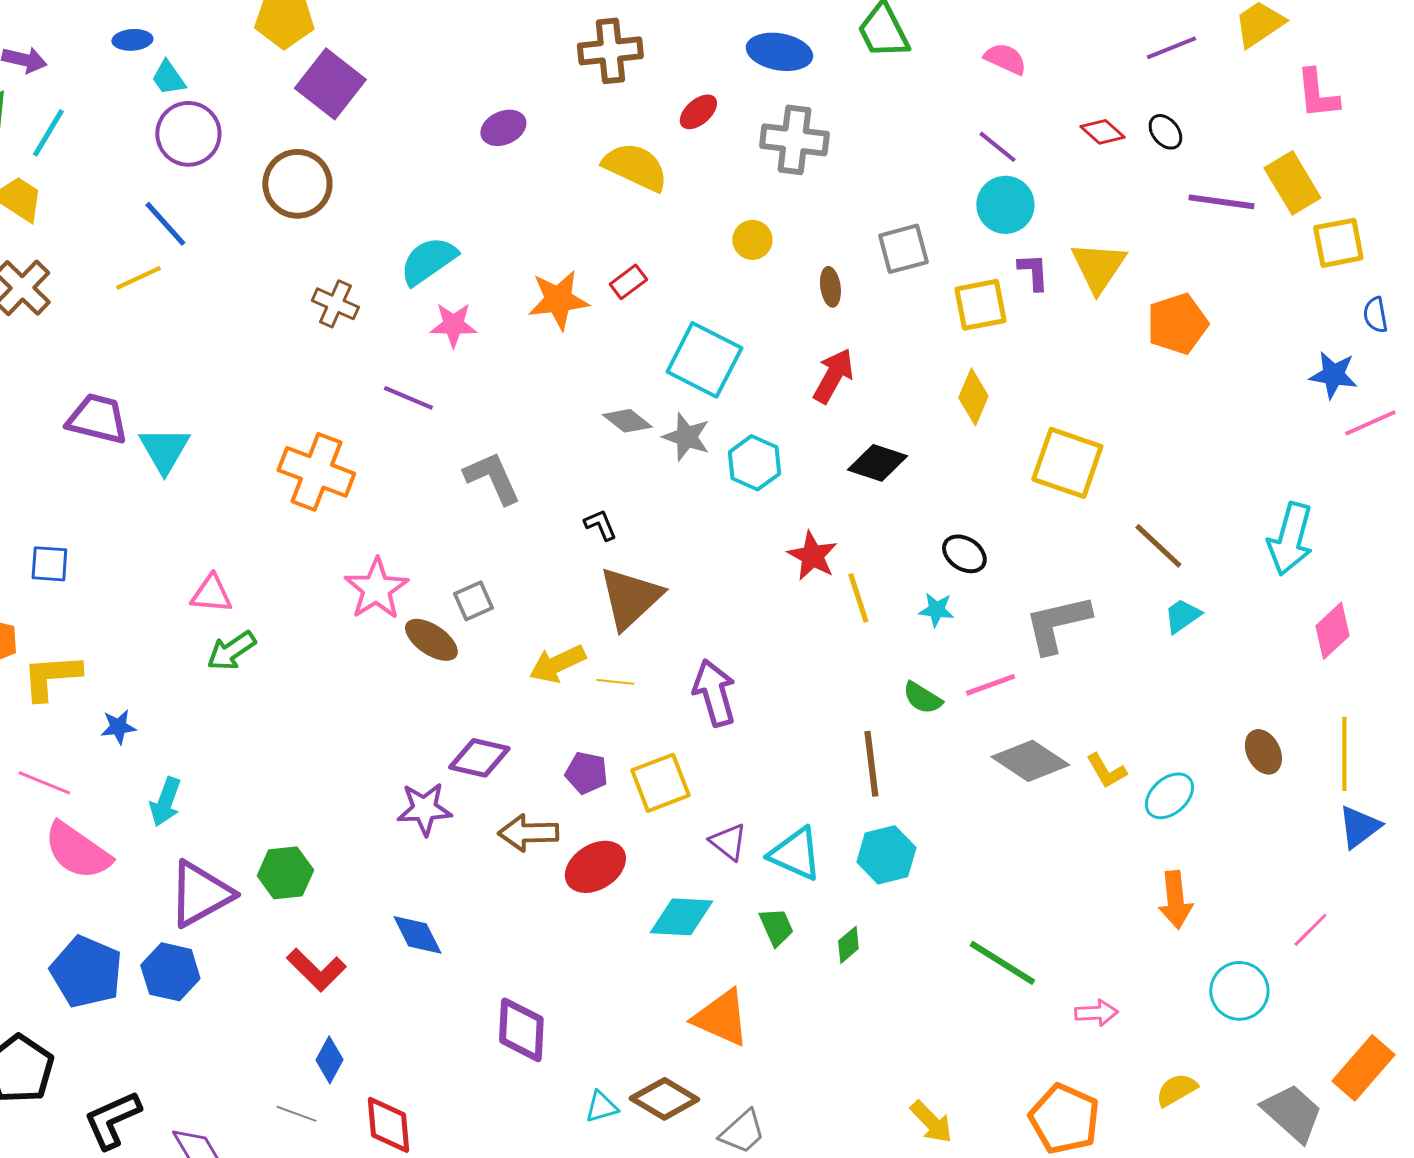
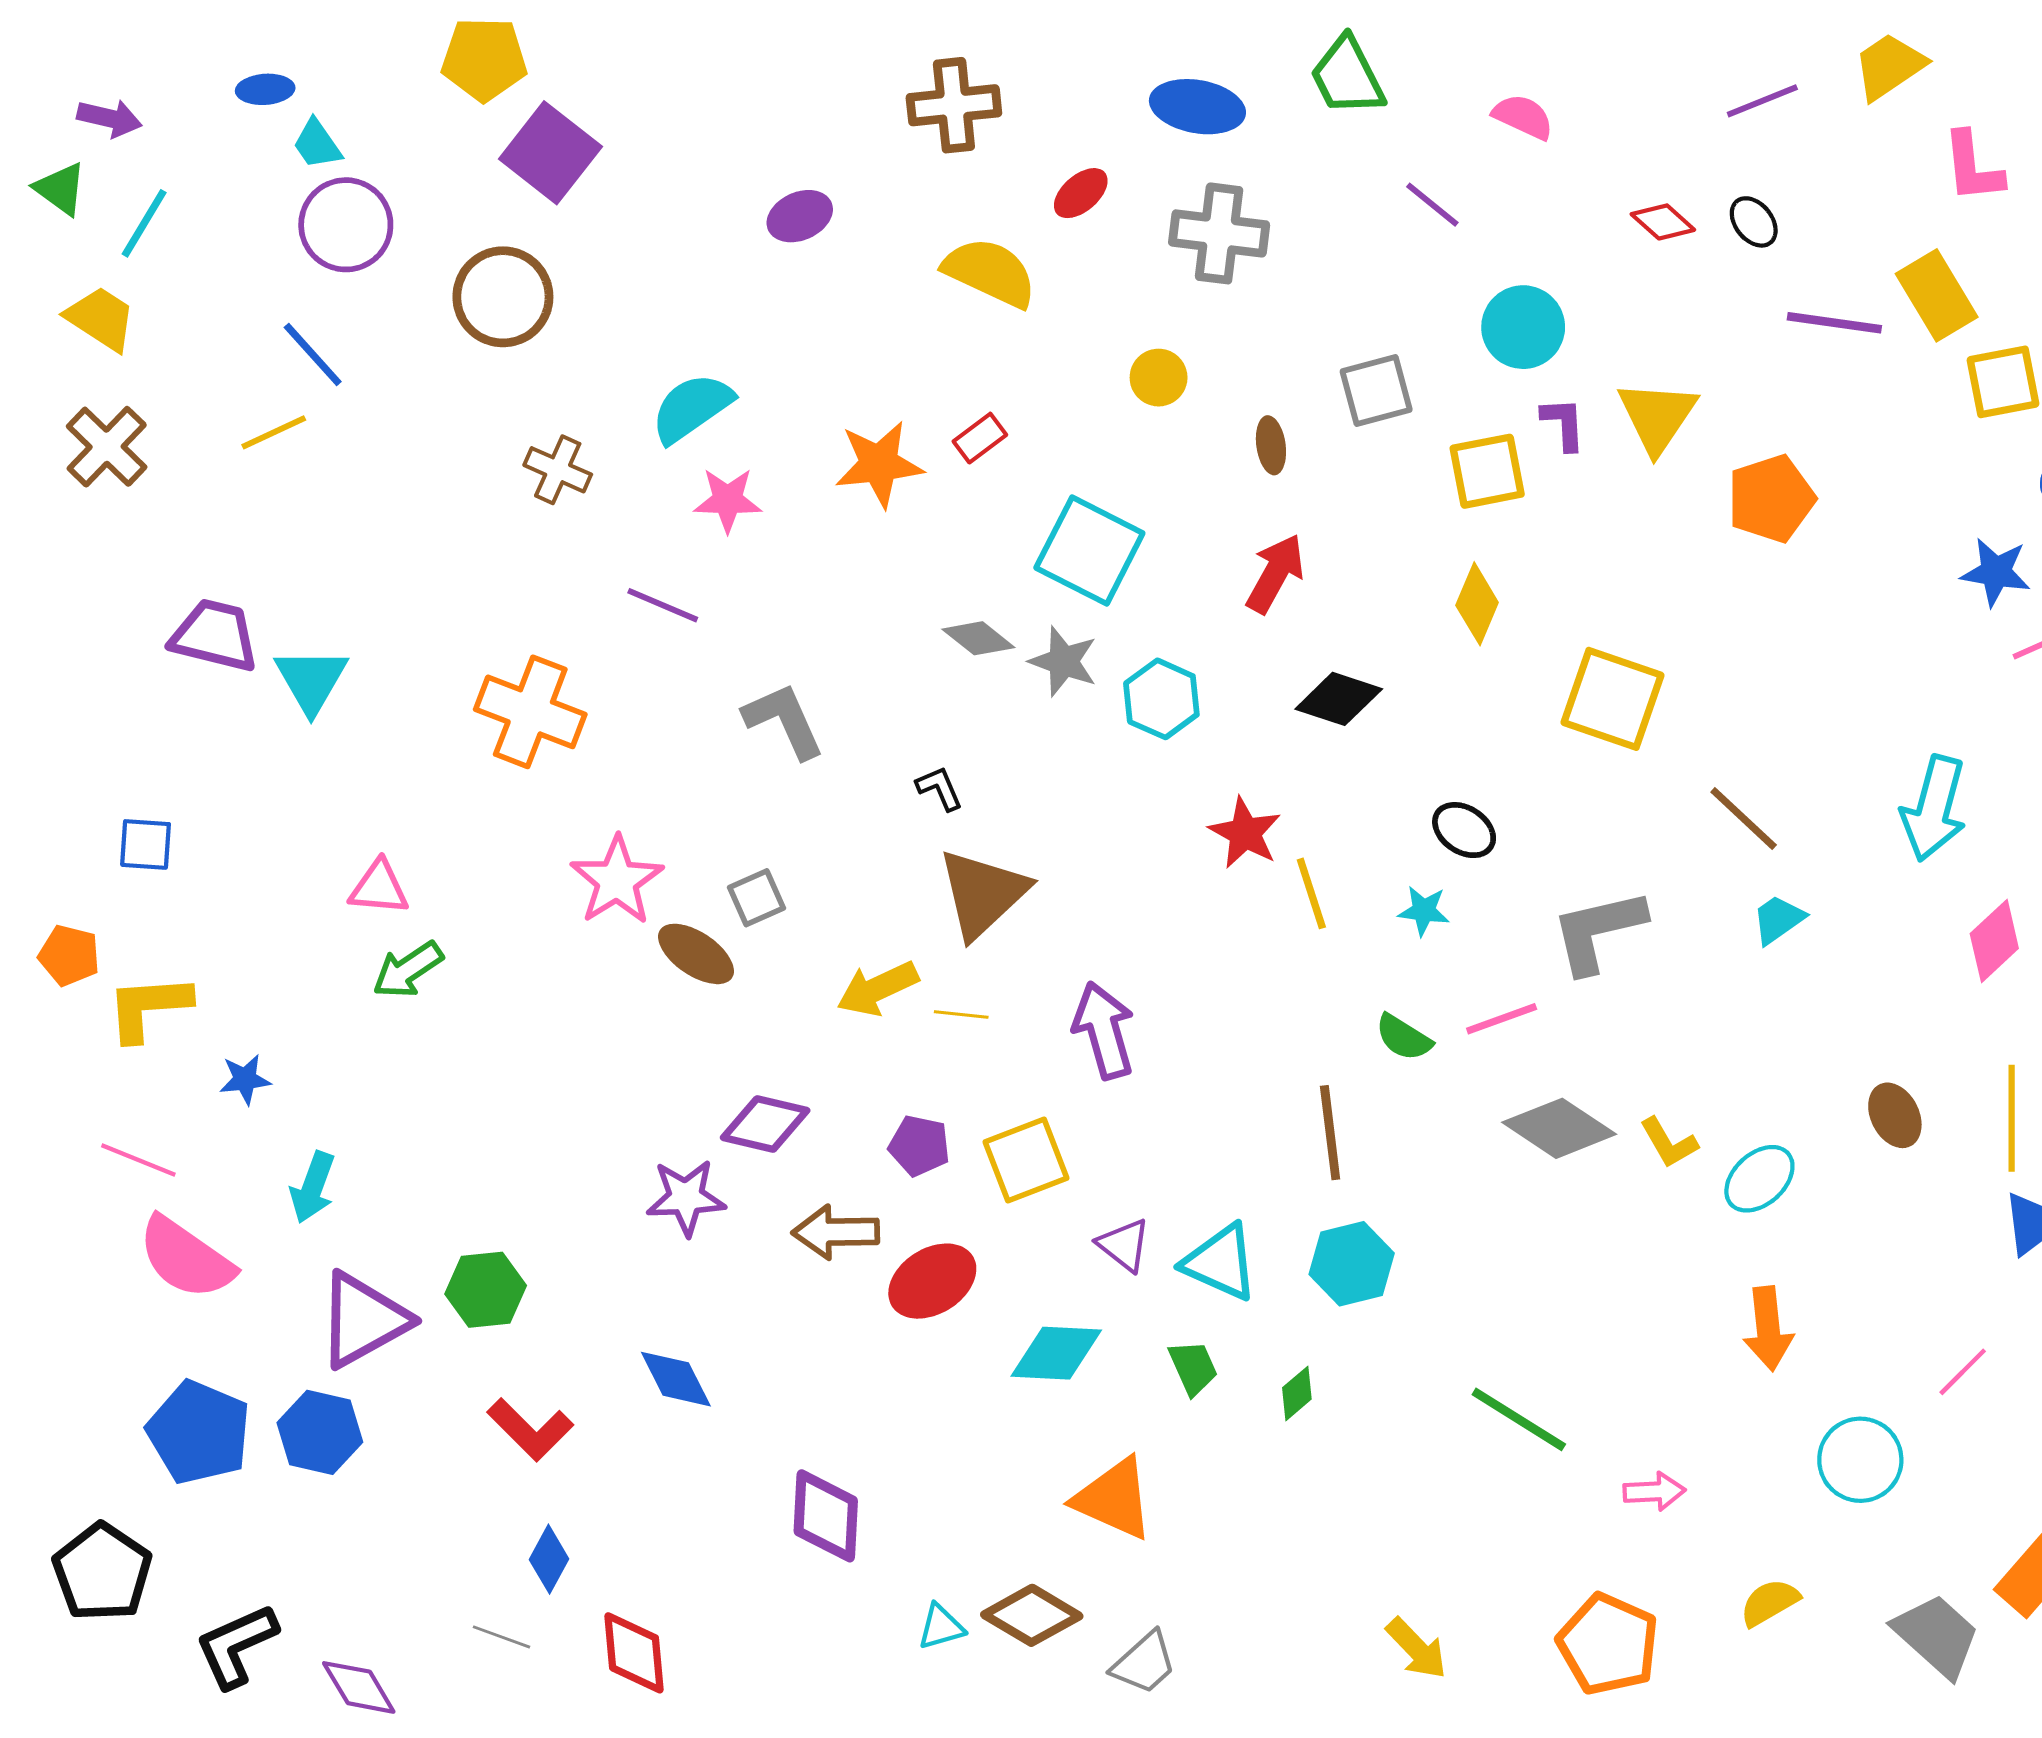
purple line: (997, 147) -> (1432, 205), moved

